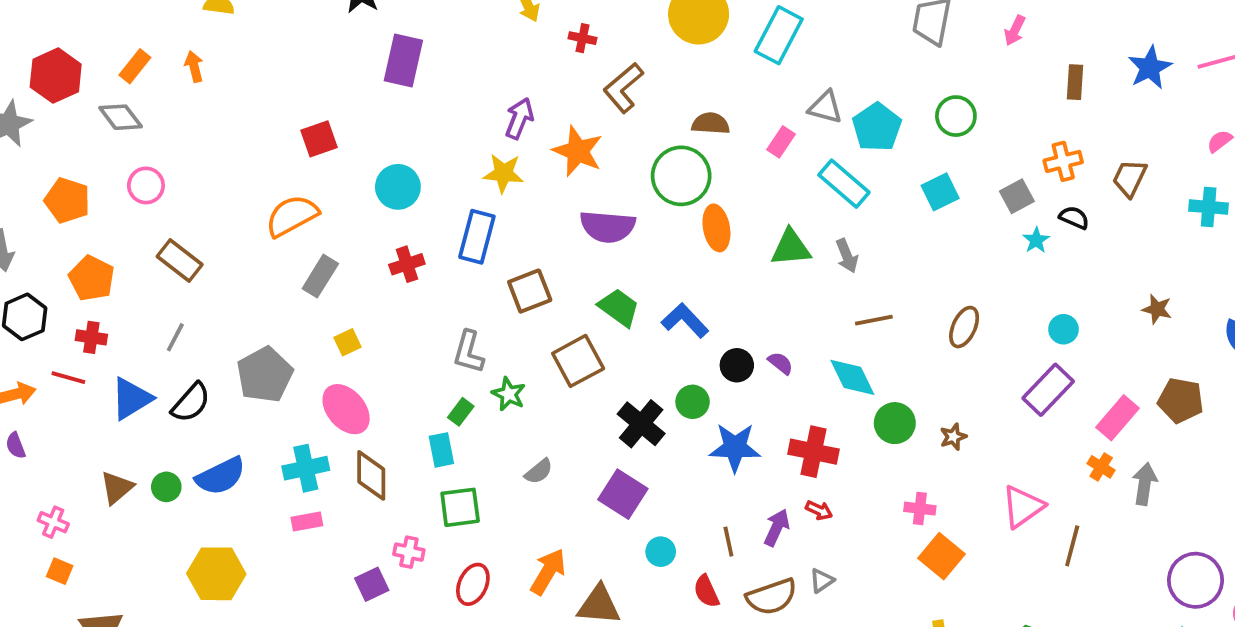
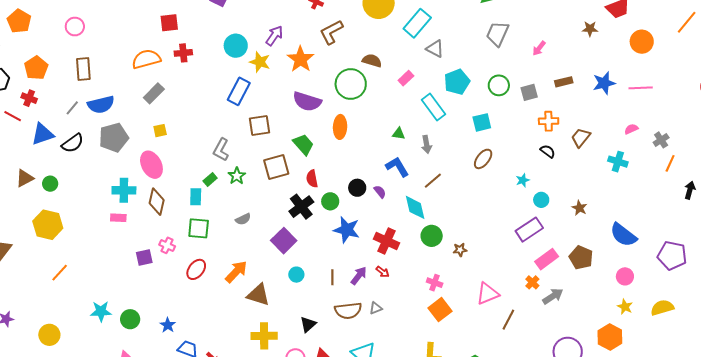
brown rectangle: (1075, 82) -> (564, 82), turned 60
gray triangle: (825, 107) -> (435, 49), moved
cyan circle: (398, 187) -> (236, 46), moved
gray square: (1017, 196) -> (529, 92), moved
orange pentagon: (67, 200) -> (19, 21), moved
orange ellipse: (716, 228) -> (340, 127), moved
cyan star: (1036, 240) -> (523, 180), moved
green triangle: (791, 248) -> (399, 134), size x0.6
brown rectangle: (180, 261) -> (83, 69), turned 35
red cross: (407, 264) -> (183, 53), moved
blue L-shape: (685, 320) -> (397, 167), moved
brown line: (874, 320) -> (433, 181), turned -42
brown ellipse: (964, 327) -> (483, 159), moved
cyan circle: (1063, 329) -> (541, 200), moved
purple rectangle: (1048, 390) -> (529, 230), moved
blue semicircle: (221, 476) -> (101, 105), moved
gray arrow: (1145, 484) -> (553, 296), turned 35
yellow hexagon: (216, 574) -> (48, 225), moved
red semicircle: (706, 591) -> (312, 179), moved

